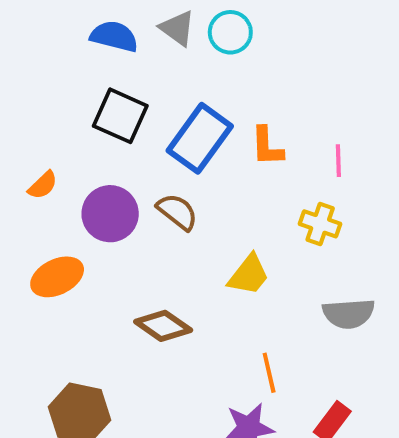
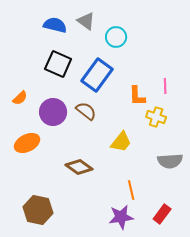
cyan circle: (230, 32) -> (116, 37), moved
orange L-shape: (267, 146) -> (137, 96), moved

